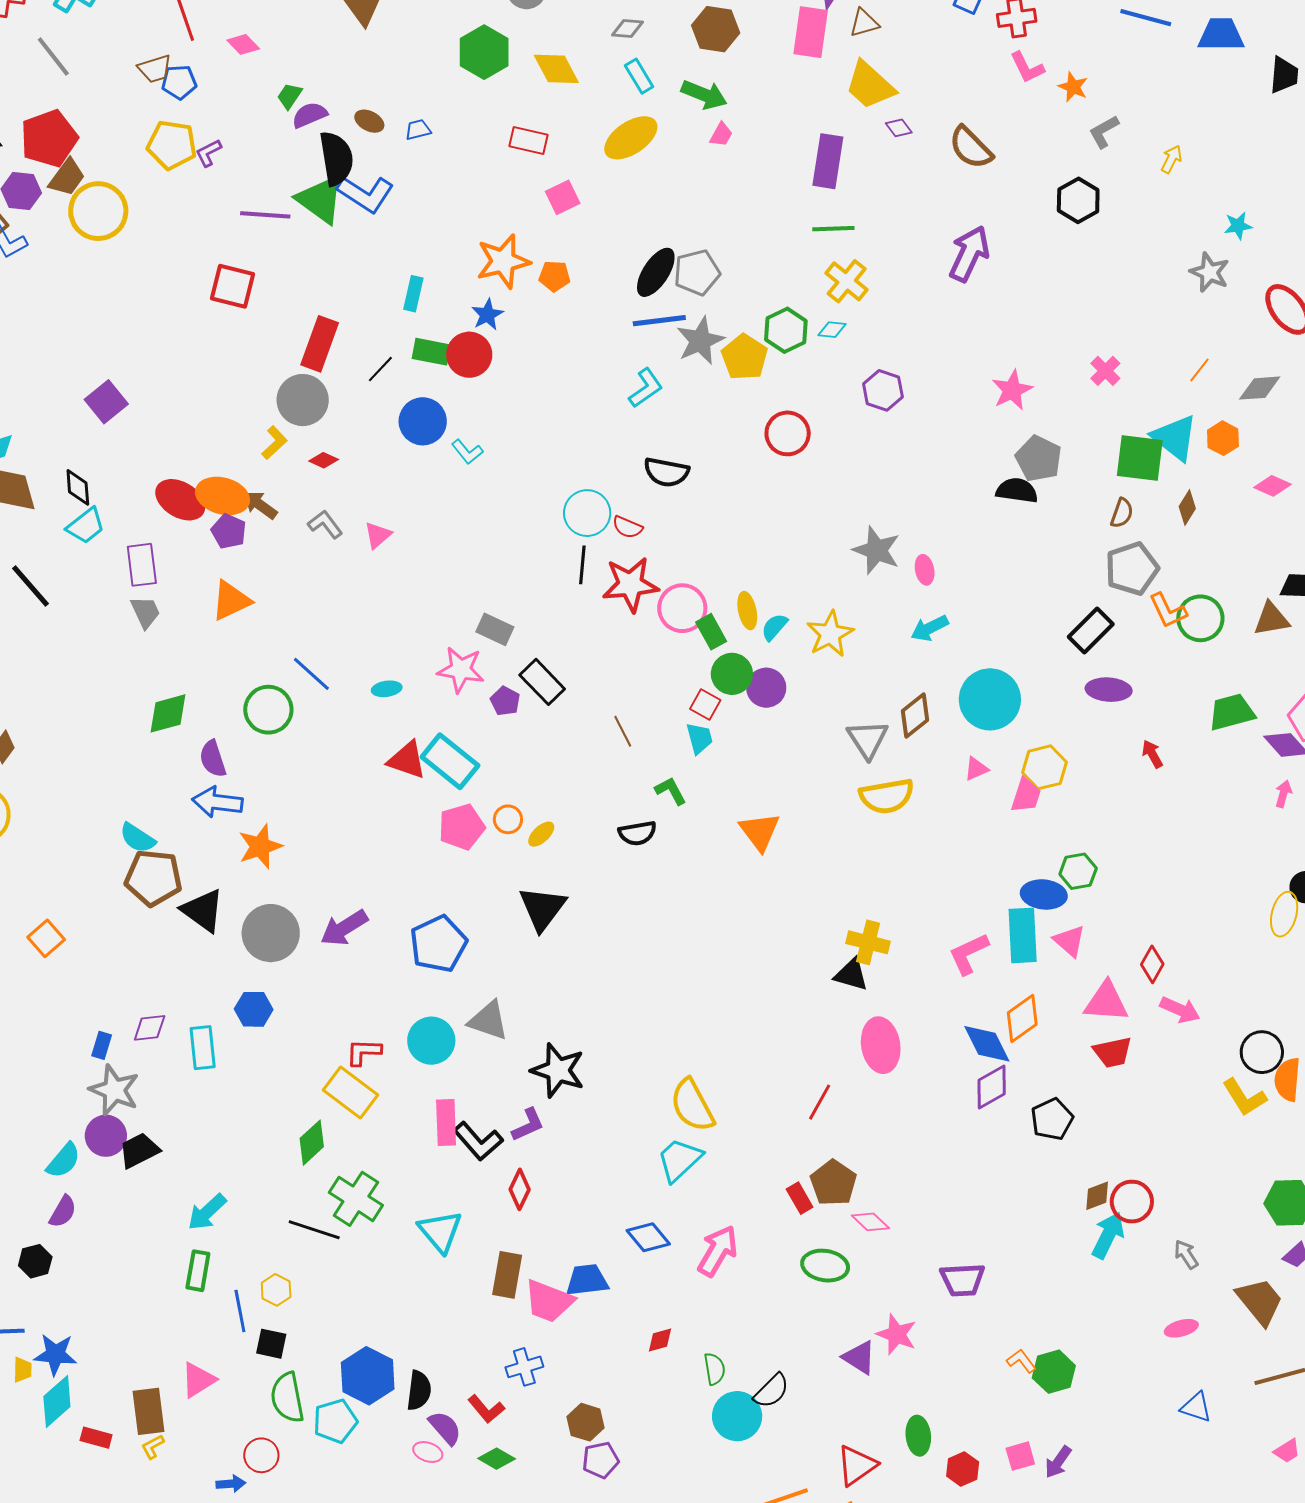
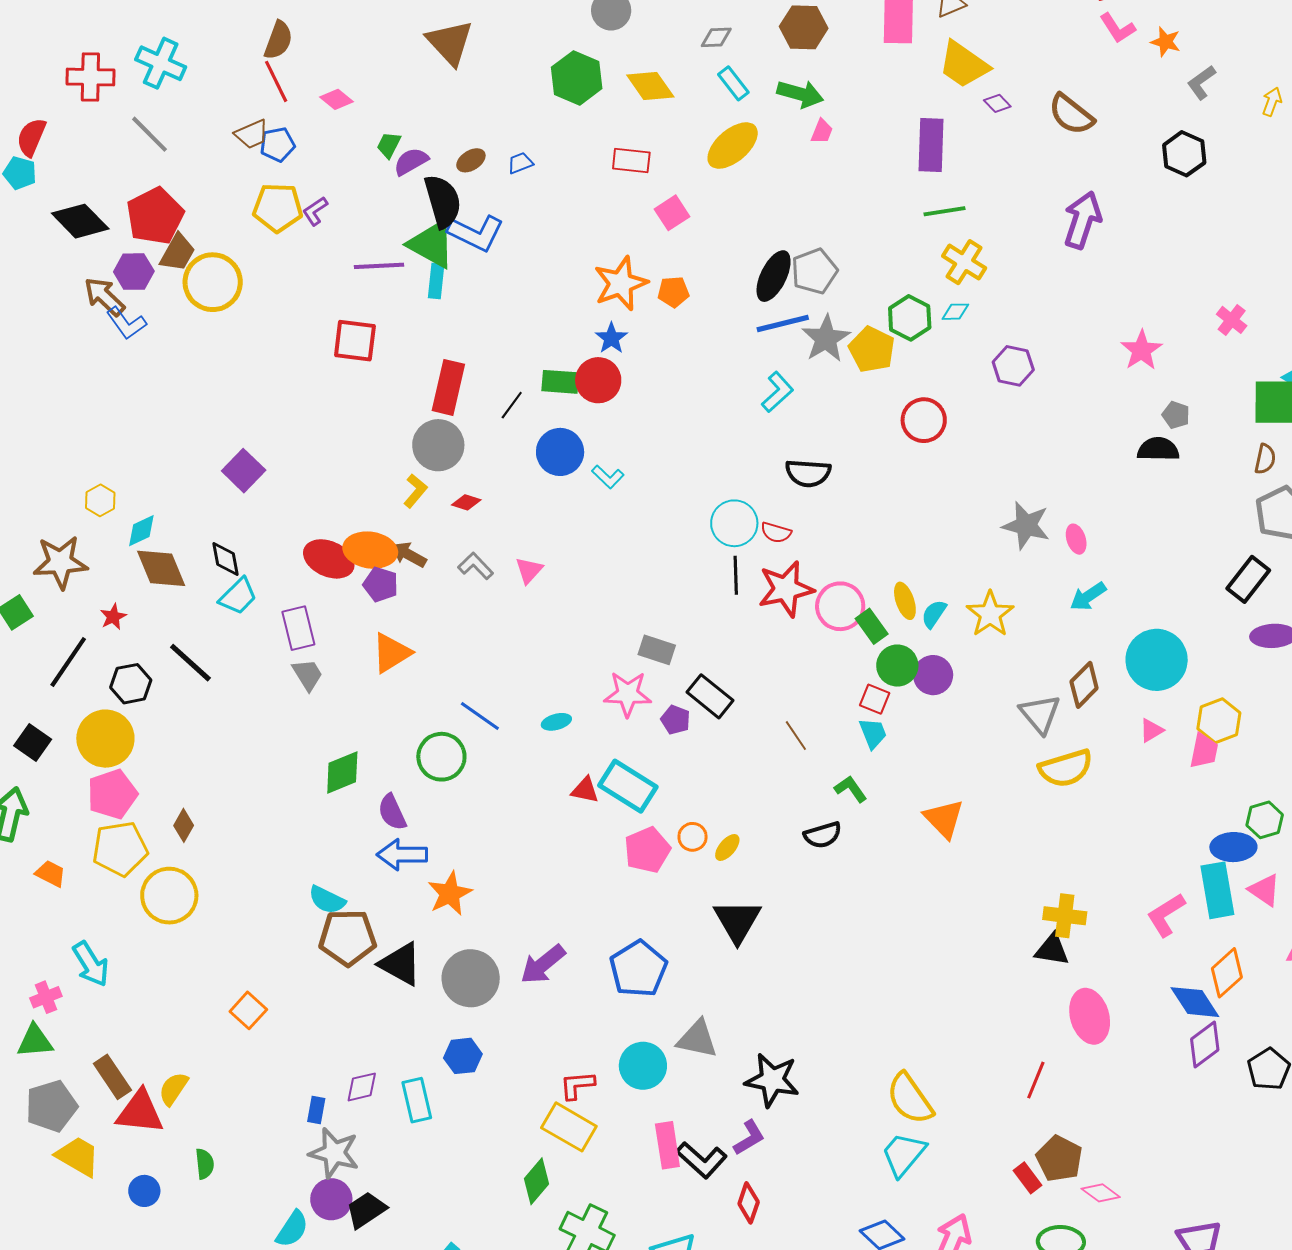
brown ellipse: (369, 121) -> (471, 160), turned -52
cyan rectangle: (413, 294) -> (436, 281), moved
gray pentagon: (1039, 459) -> (1176, 415), size x0.6
red triangle: (407, 760) -> (585, 790), size x0.7

